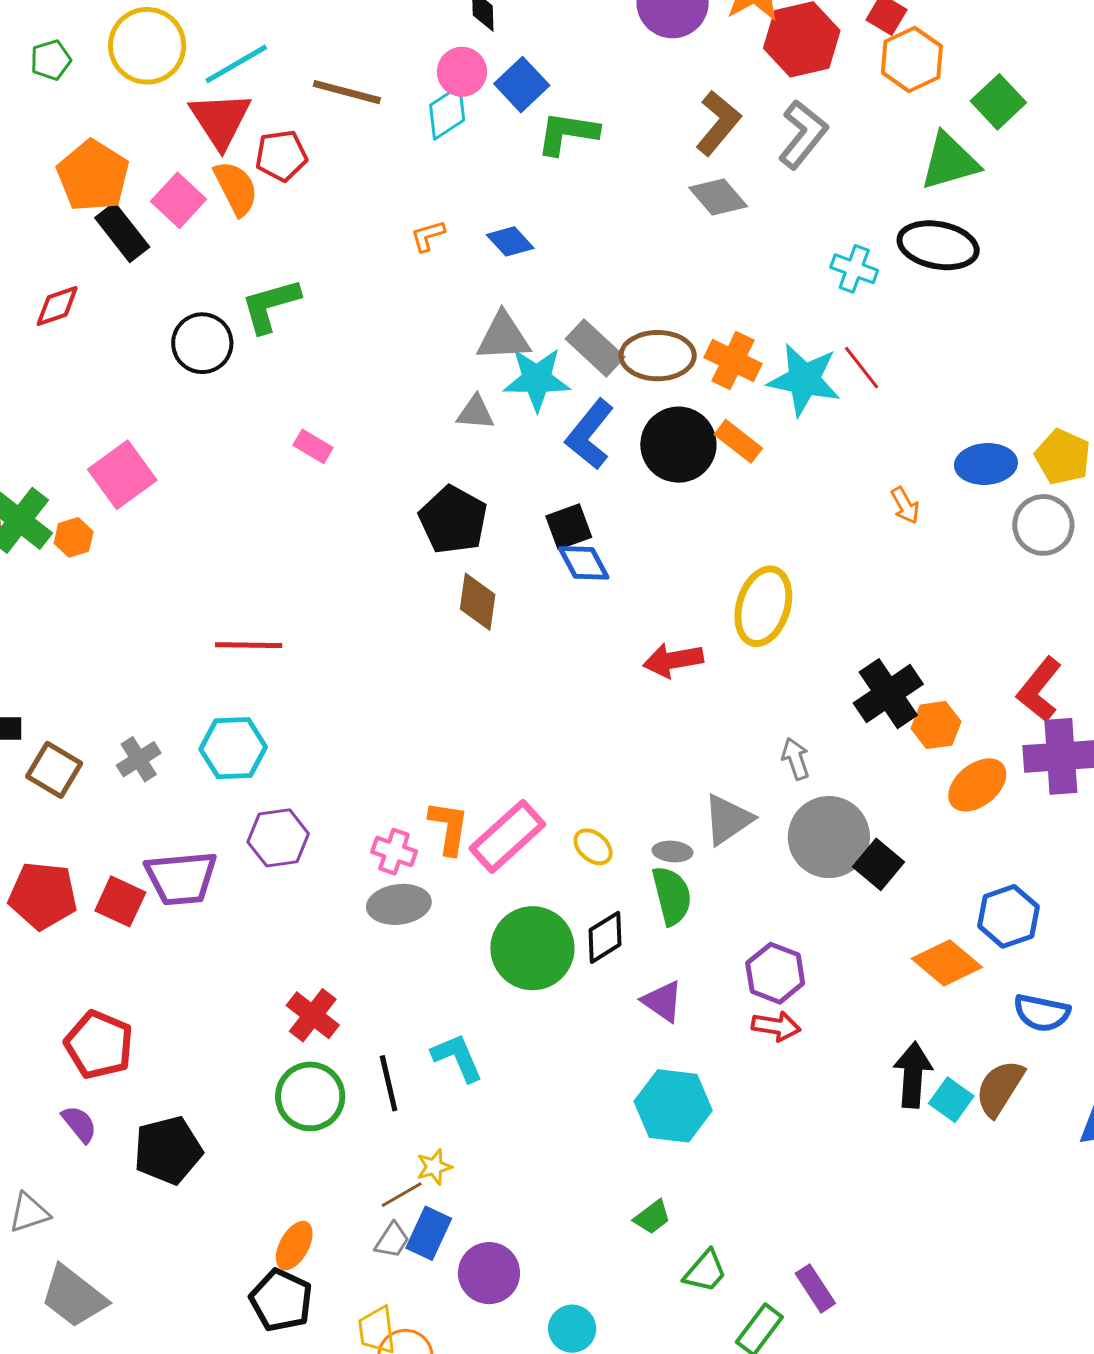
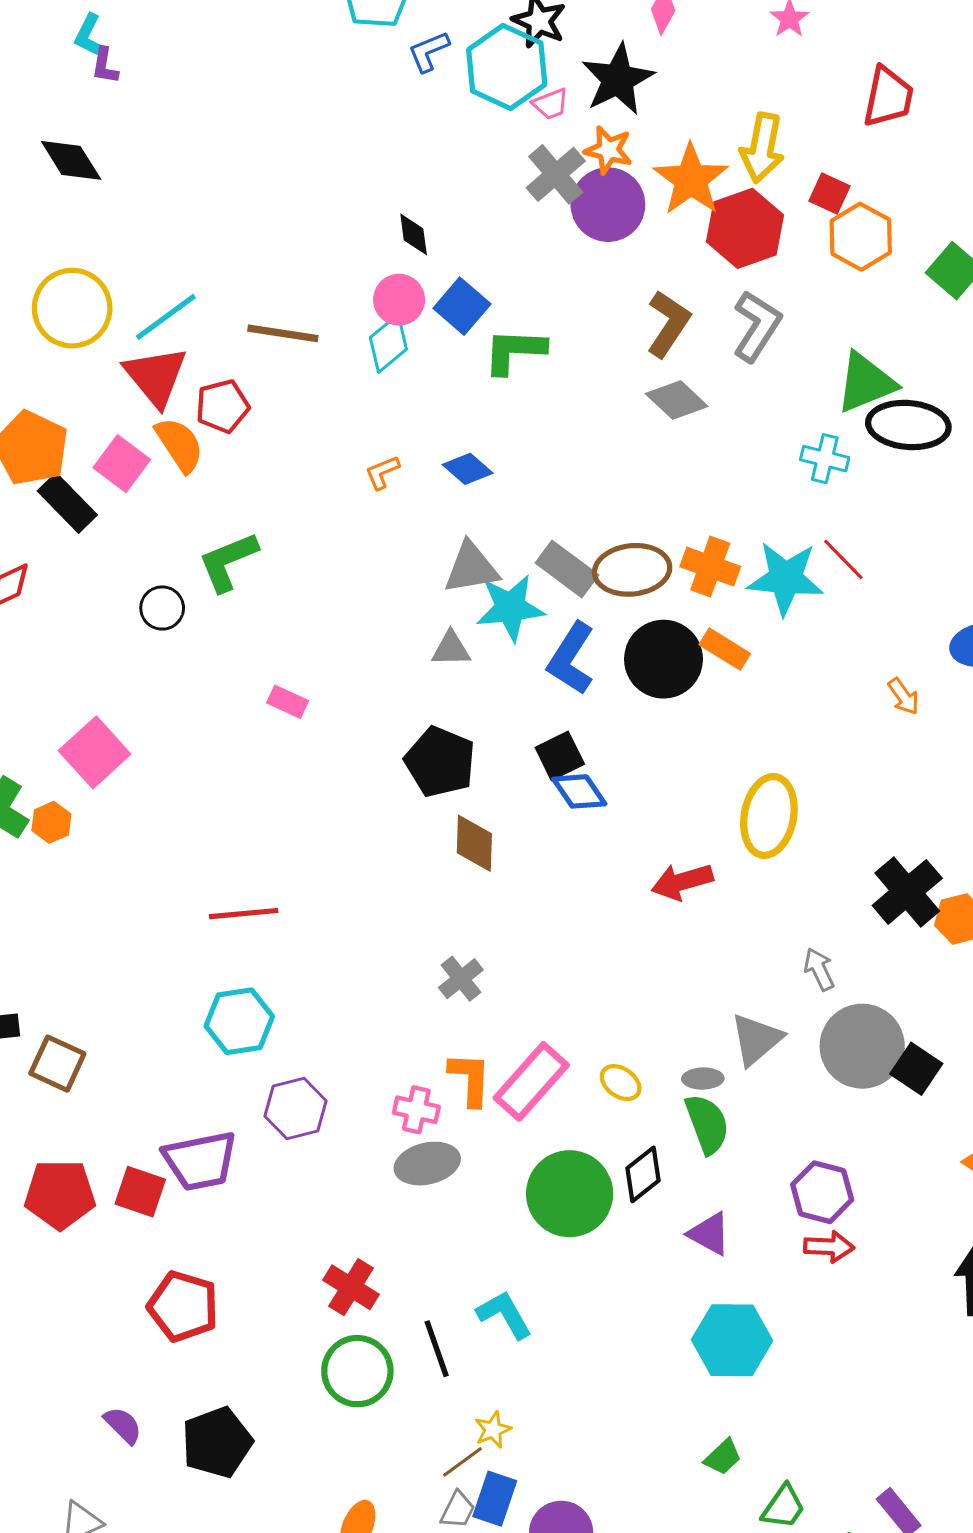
green triangle: (950, 162) -> (866, 383), moved
black circle: (202, 343) -> (162, 608), size x0.7
gray cross: (139, 759) -> (461, 979), moved
red pentagon: (99, 1045) -> (183, 1306), moved

